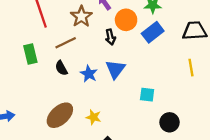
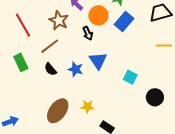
yellow line: (191, 68) -> (164, 45), turned -70
cyan square: (147, 95) -> (130, 77), turned 32

